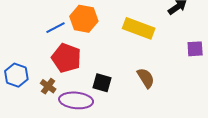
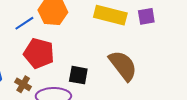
purple square: (195, 49) -> (146, 16), moved
brown semicircle: (146, 78) -> (123, 66), size x1.5

